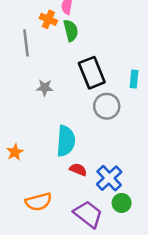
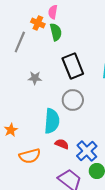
gray line: (26, 43) -> (20, 42), turned 30
gray circle: (107, 106) -> (73, 100), moved
orange semicircle: (38, 202) -> (30, 156), moved

